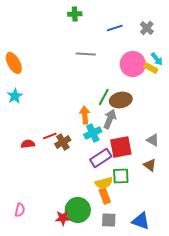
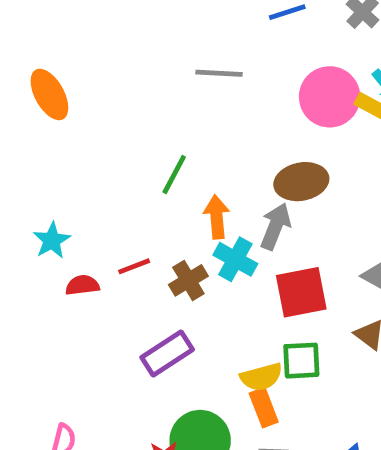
cyan star: (15, 96) -> (52, 240), moved
green line: (104, 97) -> (174, 175), moved
cyan cross: (93, 133) -> (235, 259), turned -36
brown cross: (63, 142) -> (188, 280), moved
purple rectangle: (101, 158) -> (167, 353), moved

